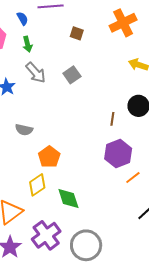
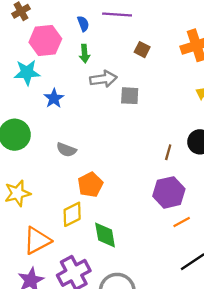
gray arrow: (36, 73) -> (103, 79), moved, turned -65
gray square: (72, 75) -> (130, 96), turned 30

